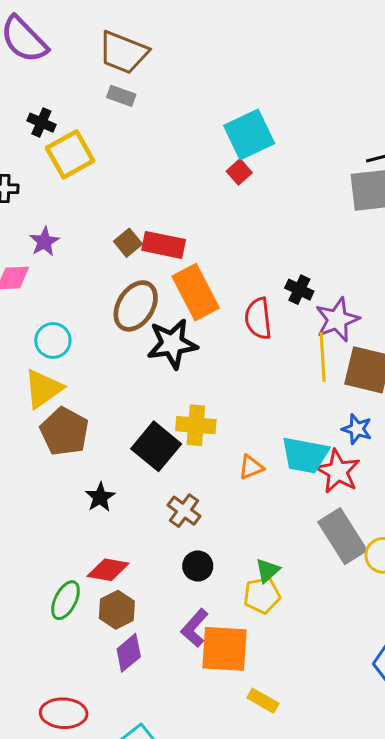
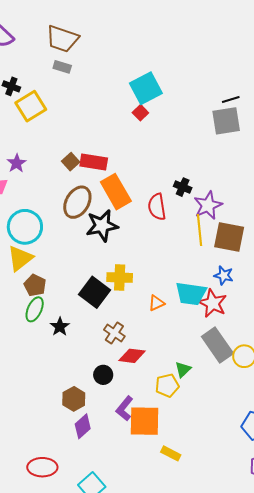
cyan circle: (53, 340) -> (25, 227), size x1.5
brown pentagon: (64, 432) -> (35, 285), size x0.7
black circle: (198, 566) -> (103, 375), moved
red diamond: (108, 570) -> (132, 356), moved
green triangle: (268, 570) -> (183, 369), moved
green ellipse: (65, 600) -> (35, 309), moved

